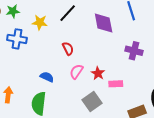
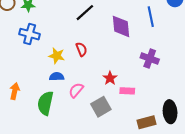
yellow star: (40, 22) -> (57, 56), moved
pink semicircle: (76, 71) -> (76, 90), moved
blue semicircle: (47, 77) -> (57, 77), turned -32

